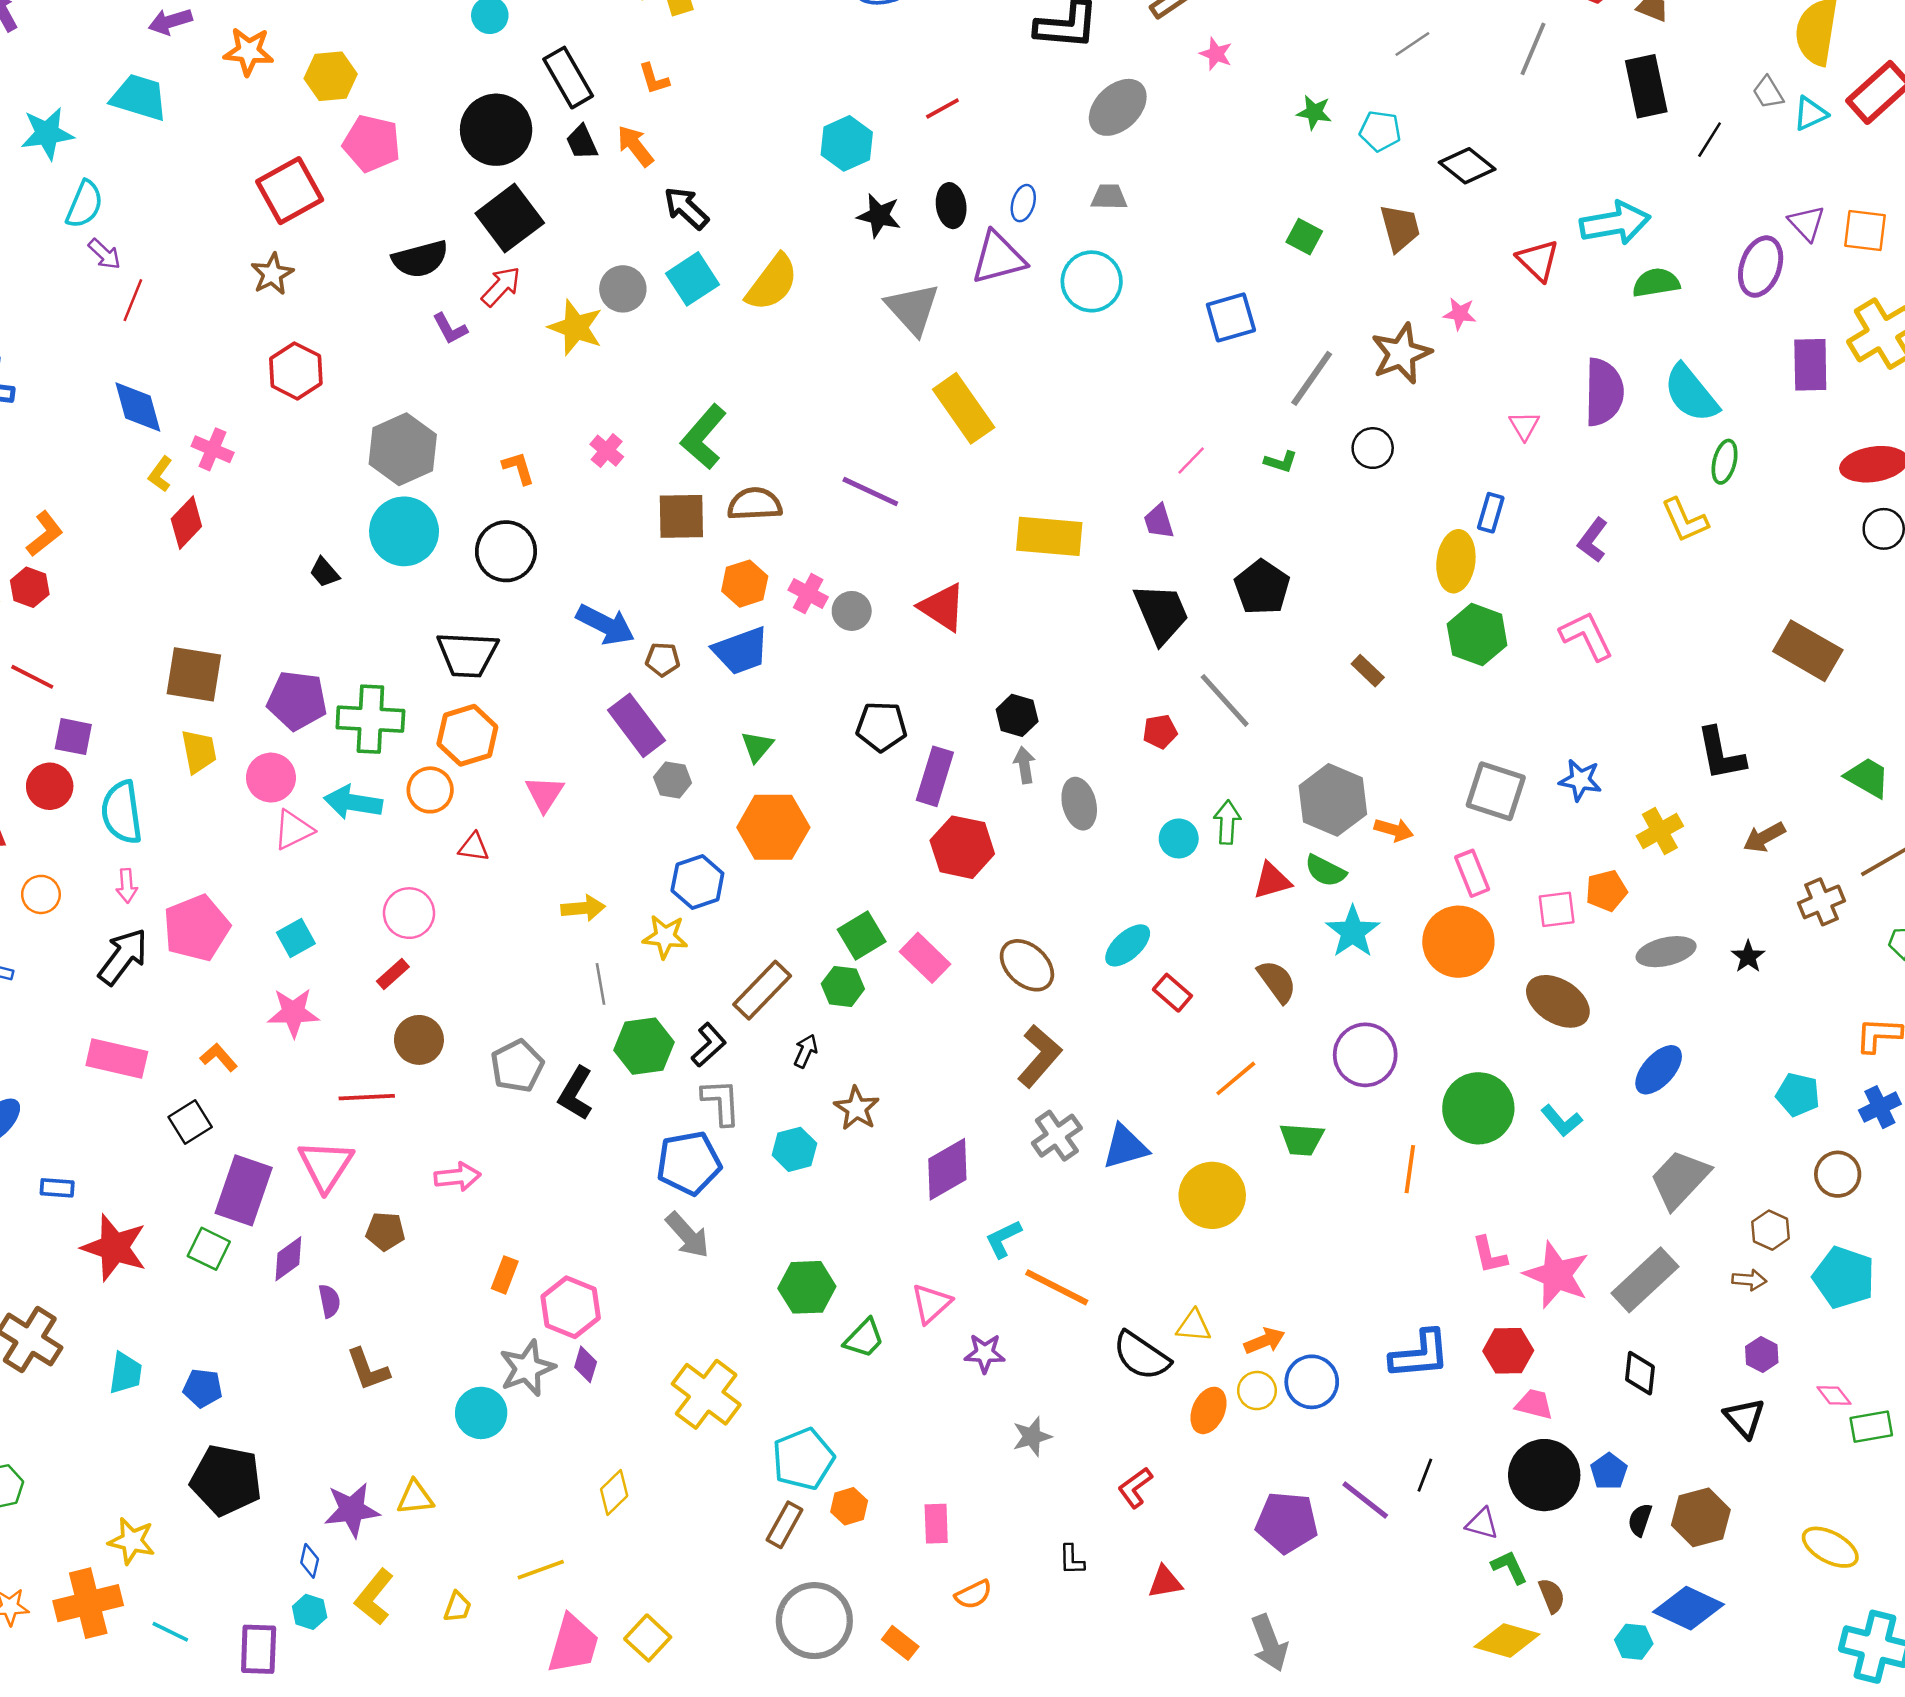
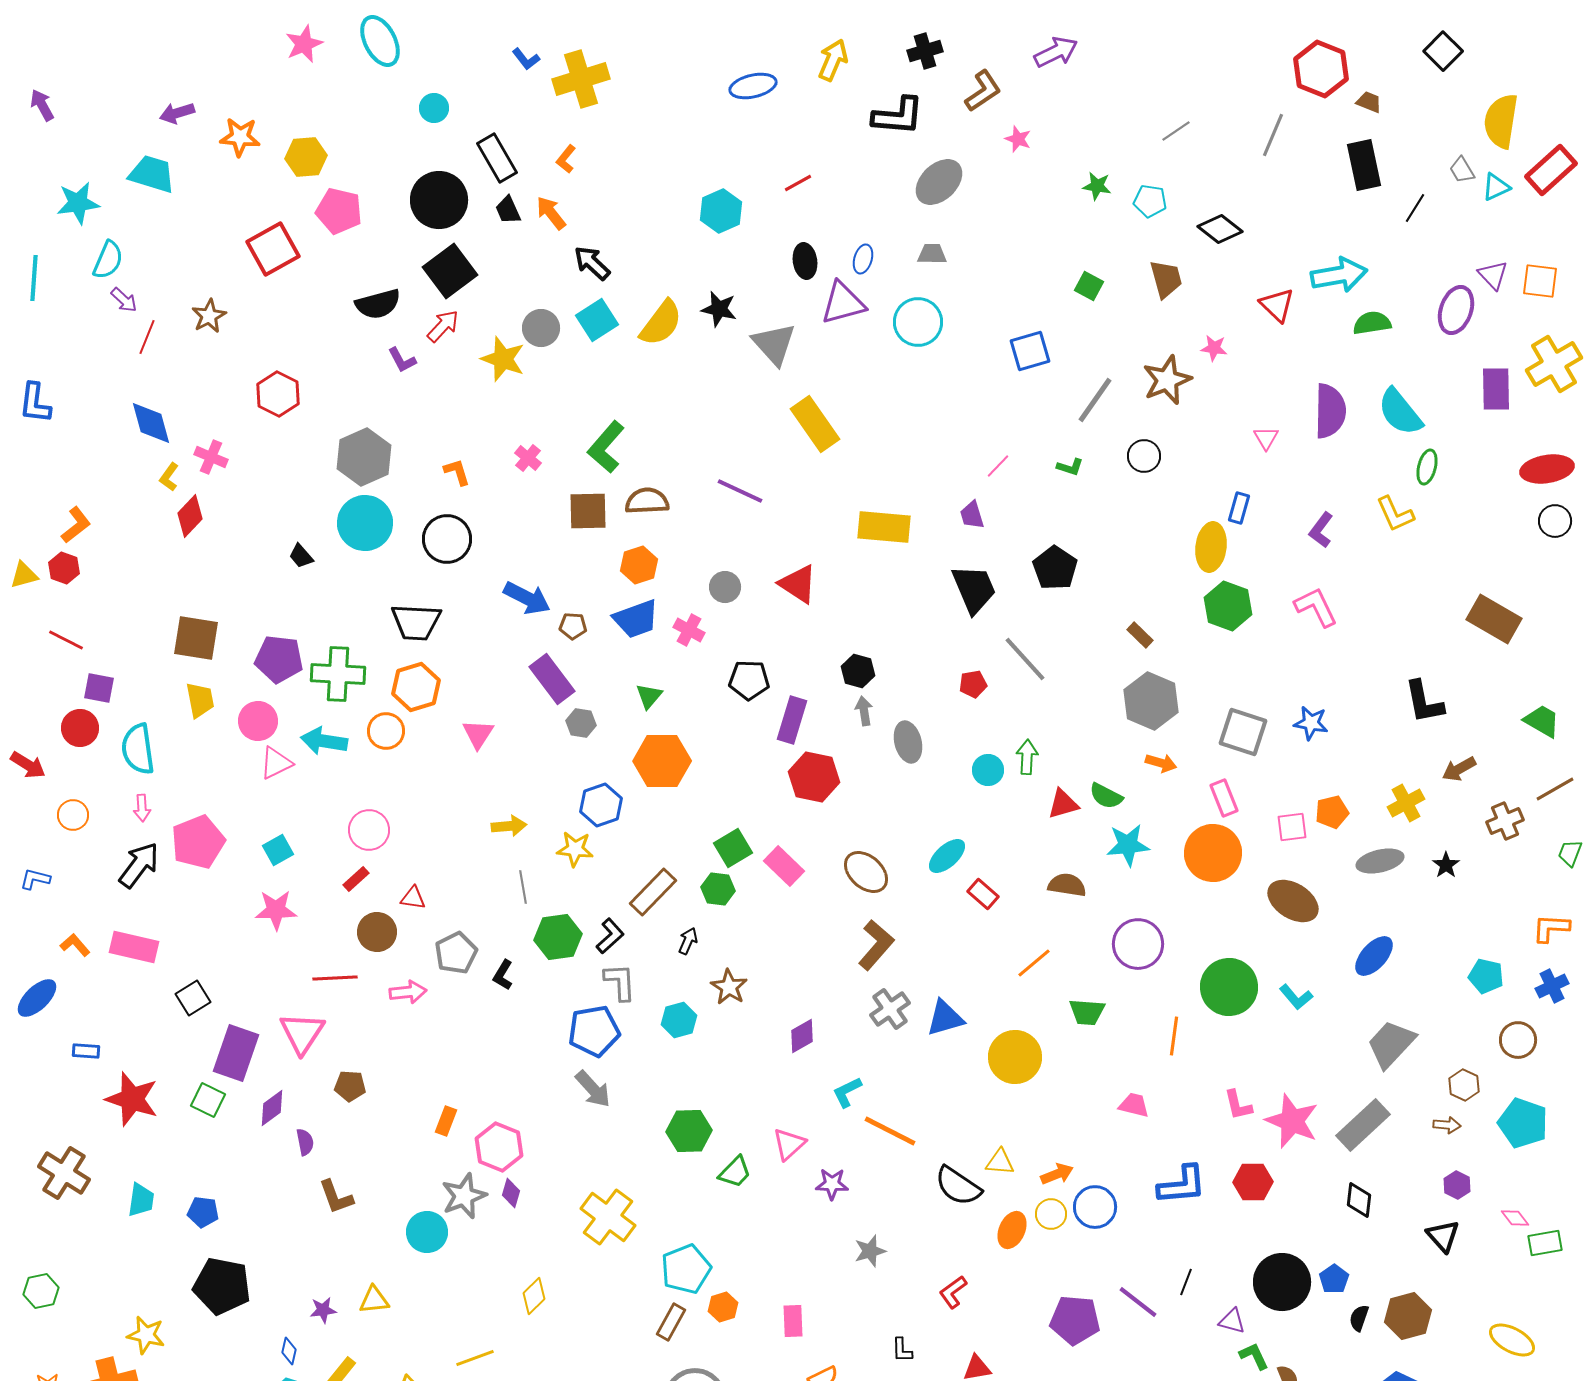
orange L-shape: (654, 79) -> (566, 159), turned 56
black star: (879, 216) -> (719, 309), moved
brown star: (272, 274) -> (209, 316), moved
pink cross: (808, 594) -> (689, 630), moved
gray hexagon: (1333, 800) -> (1151, 701), moved
yellow cross: (1660, 831) -> (1406, 803), moved
red triangle: (474, 847) -> (413, 898), moved
cyan star: (1353, 932) -> (1128, 845), turned 30
brown semicircle: (1277, 981) -> (1067, 885), turned -45
orange L-shape: (219, 1057) -> (75, 945), moved
black L-shape: (576, 1093) -> (503, 975), size x0.7
purple diamond: (947, 1169) -> (802, 1036), size x0.7
pink arrow: (457, 1177) -> (408, 992), moved
pink trapezoid: (1534, 1404) -> (1134, 1105), moved
purple star: (352, 1510) -> (323, 1310), size x0.6

